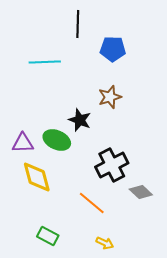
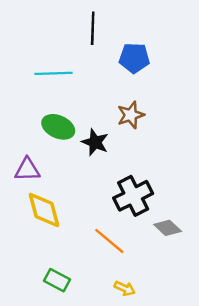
green ellipse: (57, 140) -> (58, 127), moved

